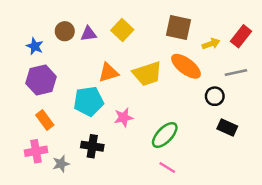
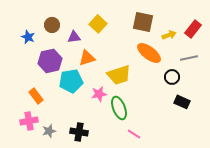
purple triangle: (89, 34) -> (74, 37), moved
yellow trapezoid: (147, 74) -> (119, 75), moved
purple hexagon: (41, 80) -> (50, 61), moved
green ellipse: (165, 135) -> (119, 108), moved, turned -65
black cross: (92, 146) -> (79, 132), moved

